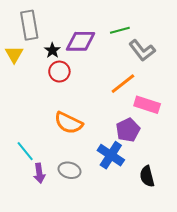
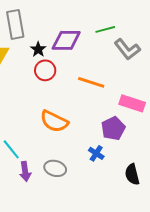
orange line: (123, 84) -> (91, 82), moved, turned 56
blue cross: (111, 155) -> (96, 153), size x0.6

